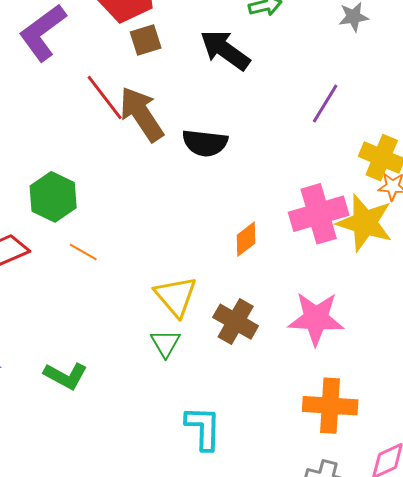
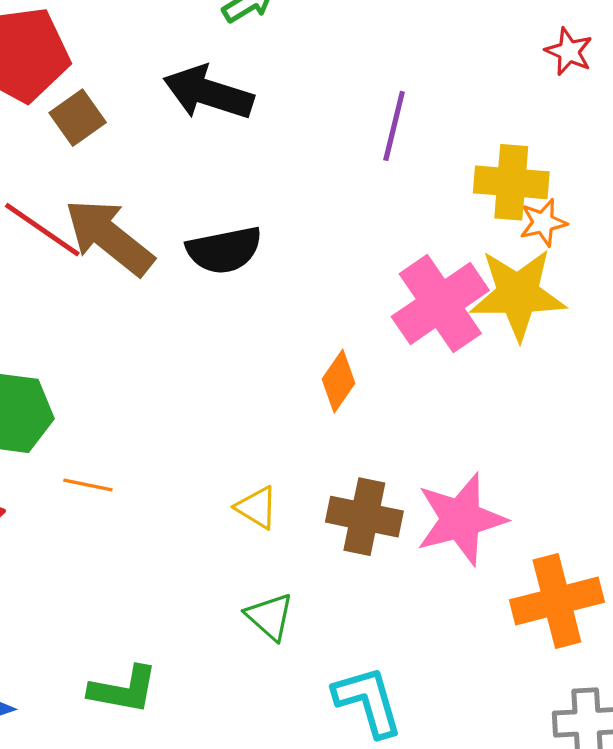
yellow triangle: (176, 296) -> (257, 507), size x0.6
pink star: (316, 319) -> (461, 519), moved
green triangle: (166, 343) -> (270, 617), moved

